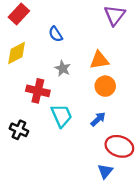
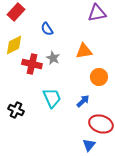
purple triangle: (115, 15) -> (97, 13), turned 42
orange circle: (105, 86) -> (99, 77), moved
red cross: (38, 91) -> (32, 64), moved

